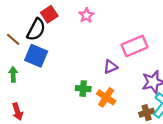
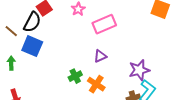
pink rectangle: (135, 46) -> (104, 24), moved
green cross: (83, 89) -> (75, 76), turned -32

